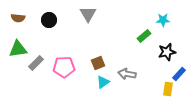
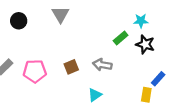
black star: (167, 52) -> (145, 44), moved, turned 30
gray arrow: (127, 74) -> (102, 65), moved
cyan triangle: (103, 82) -> (95, 95), moved

